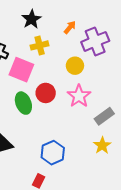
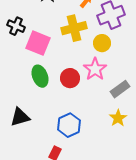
yellow cross: (40, 45) -> (74, 28), moved, size x1.4
yellow circle: (75, 66) -> (102, 43), moved
red circle: (46, 93) -> (70, 78), moved

